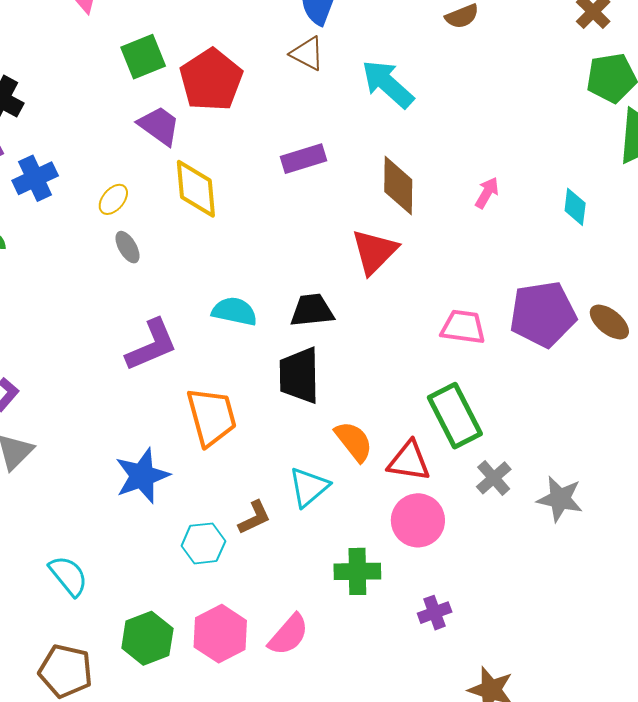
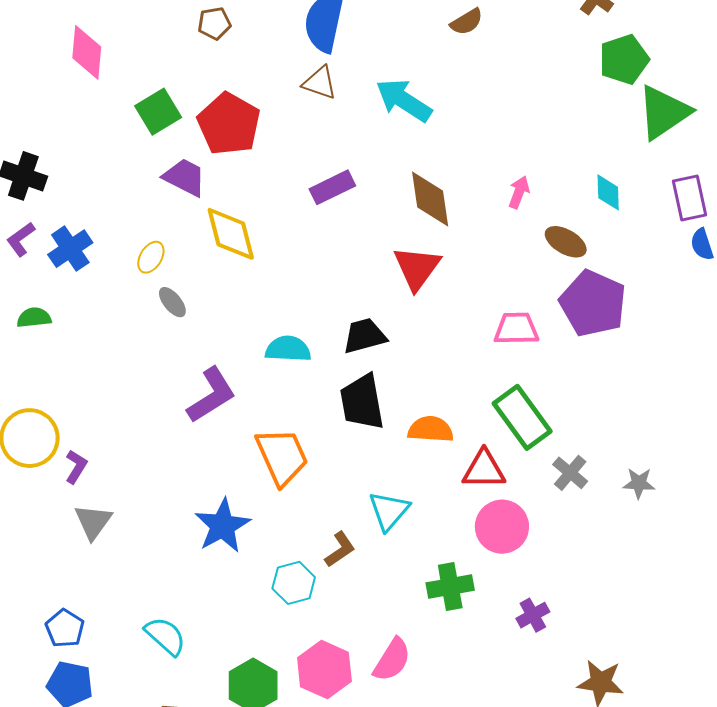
purple pentagon: (543, 314) -> (593, 303), turned -30
brown ellipse: (609, 322) -> (566, 242), moved
orange semicircle: (354, 441) -> (431, 429), moved, turned -39
gray star: (560, 499) -> (639, 483), size x0.7

